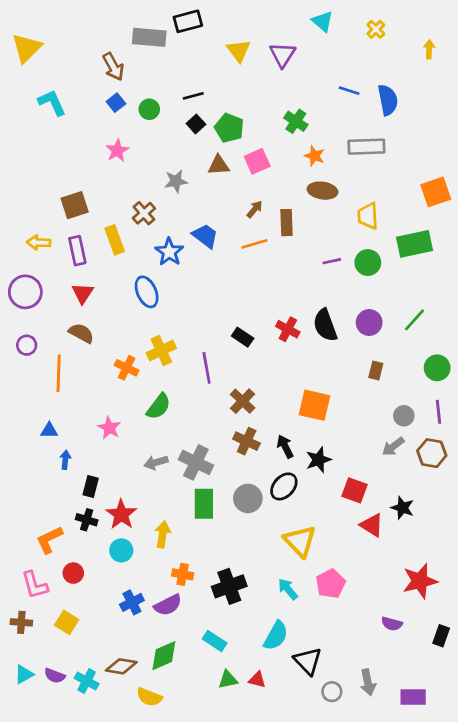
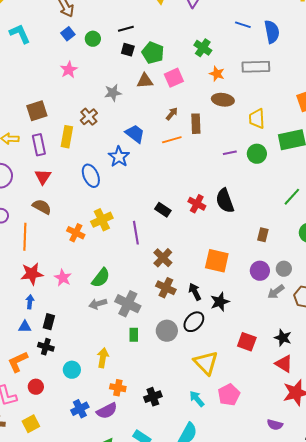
black square: (196, 124) -> (128, 50), turned -32
yellow rectangle: (115, 240) -> (67, 137), turned 30
blue star: (169, 252) -> (119, 157), moved
purple circle: (369, 323) -> (260, 271), moved
green semicircle: (159, 406) -> (101, 278), moved
blue triangle: (49, 430) -> (25, 327), moved
red square: (355, 490) -> (247, 342), moved
green rectangle: (204, 504) -> (134, 335), size x0.6
red star: (121, 514) -> (32, 274), moved, turned 30
red triangle: (372, 525) -> (284, 364), moved
black cross: (229, 586) -> (153, 397), size x0.7
yellow square: (67, 622) -> (31, 424), turned 30

